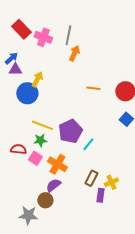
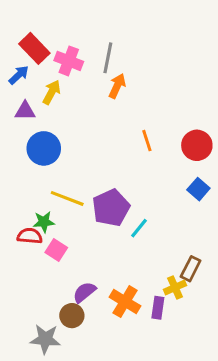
blue arrow: (11, 58) -> (19, 75), moved
yellow arrow: (37, 79) -> (52, 92), moved
orange line: (93, 88) -> (147, 141), turned 64
green star: (40, 140) -> (44, 222), moved
orange cross: (57, 164) -> (125, 302), moved
brown rectangle: (91, 178) -> (191, 269), moved

